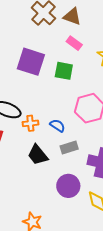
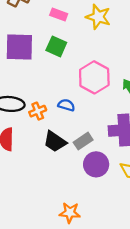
green square: (64, 71) -> (56, 46), turned 30
gray rectangle: (69, 148) -> (83, 141), moved

